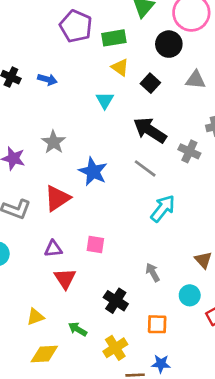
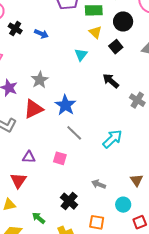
black circle: (169, 44) -> (123, 21), moved
black arrow: (150, 130) -> (111, 81), size x0.7
gray line: (145, 168) -> (74, 133), moved
red triangle: (57, 198) -> (33, 109), moved
gray arrow: (153, 272) -> (99, 184), turned -48
red triangle: (65, 279) -> (18, 180), moved

